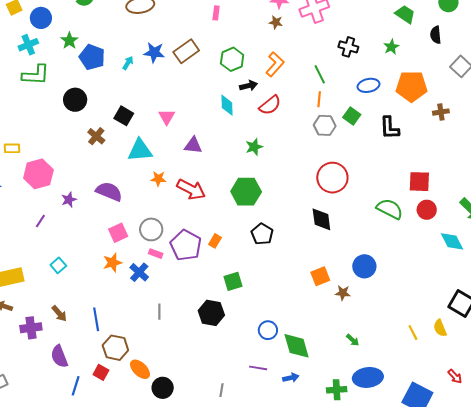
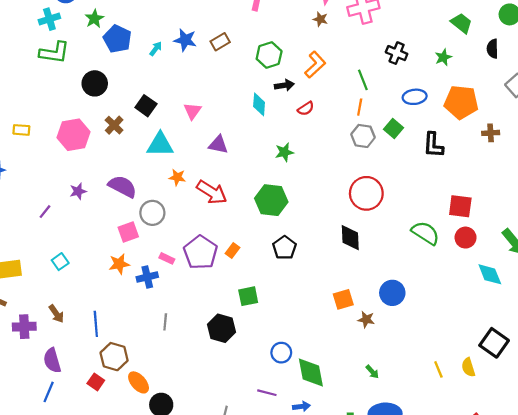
brown rectangle: (186, 51) -> (220, 42), size x0.7
red semicircle: (270, 105) -> (306, 109), size x0.7
pink hexagon: (38, 174) -> (74, 135), moved
gray circle: (151, 229) -> (152, 213), moved
blue cross: (139, 272) -> (147, 277), turned 30
blue line: (76, 386) -> (49, 392), moved

